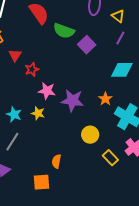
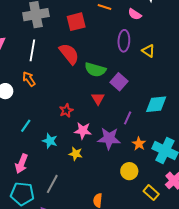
purple line: (120, 38) -> (128, 118), moved
red triangle: (15, 55) -> (98, 99), moved
orange star: (105, 99) -> (139, 144), moved
cyan star: (14, 114) -> (50, 141), moved

